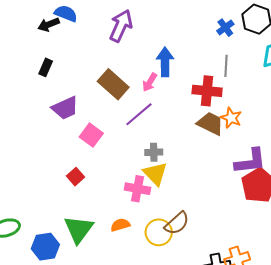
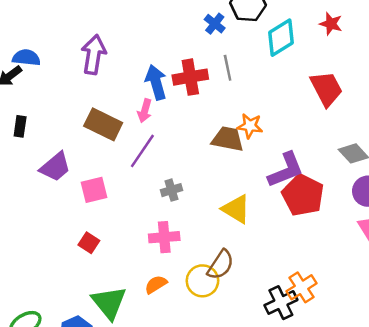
red cross: (207, 91) -> (190, 77), moved
pink square: (91, 135) -> (94, 190), turned -35
yellow triangle: (155, 174) -> (236, 209), moved

